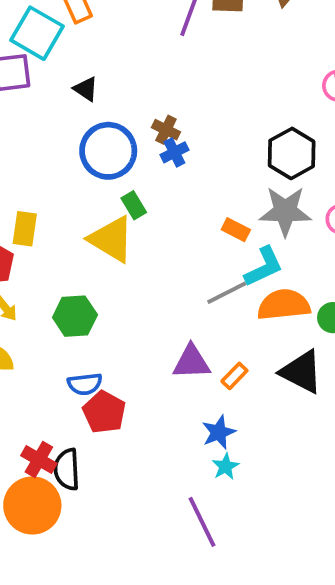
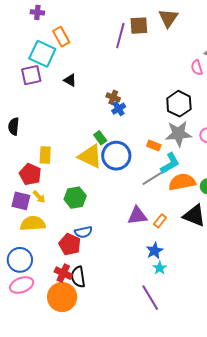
blue circle: (108, 151) -> (116, 156), moved
red pentagon: (104, 412) -> (70, 244), moved

